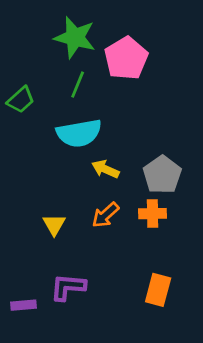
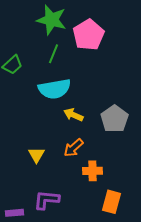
orange cross: (153, 214) -> (92, 171), moved

